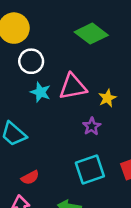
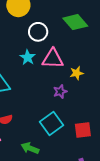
white circle: (31, 61) -> (38, 32), moved
cyan square: (90, 170) -> (52, 124), turned -30

